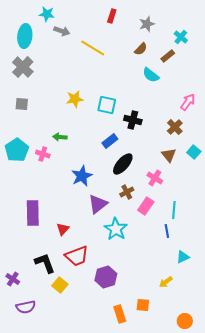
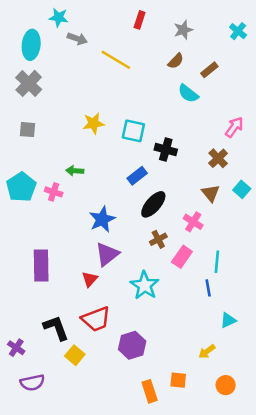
cyan cross: (181, 37) -> (238, 31), moved
purple triangle: (98, 204) -> (107, 254), moved
red triangle: (63, 229) -> (90, 279), moved
orange circle: (185, 321) -> (226, 385), moved

